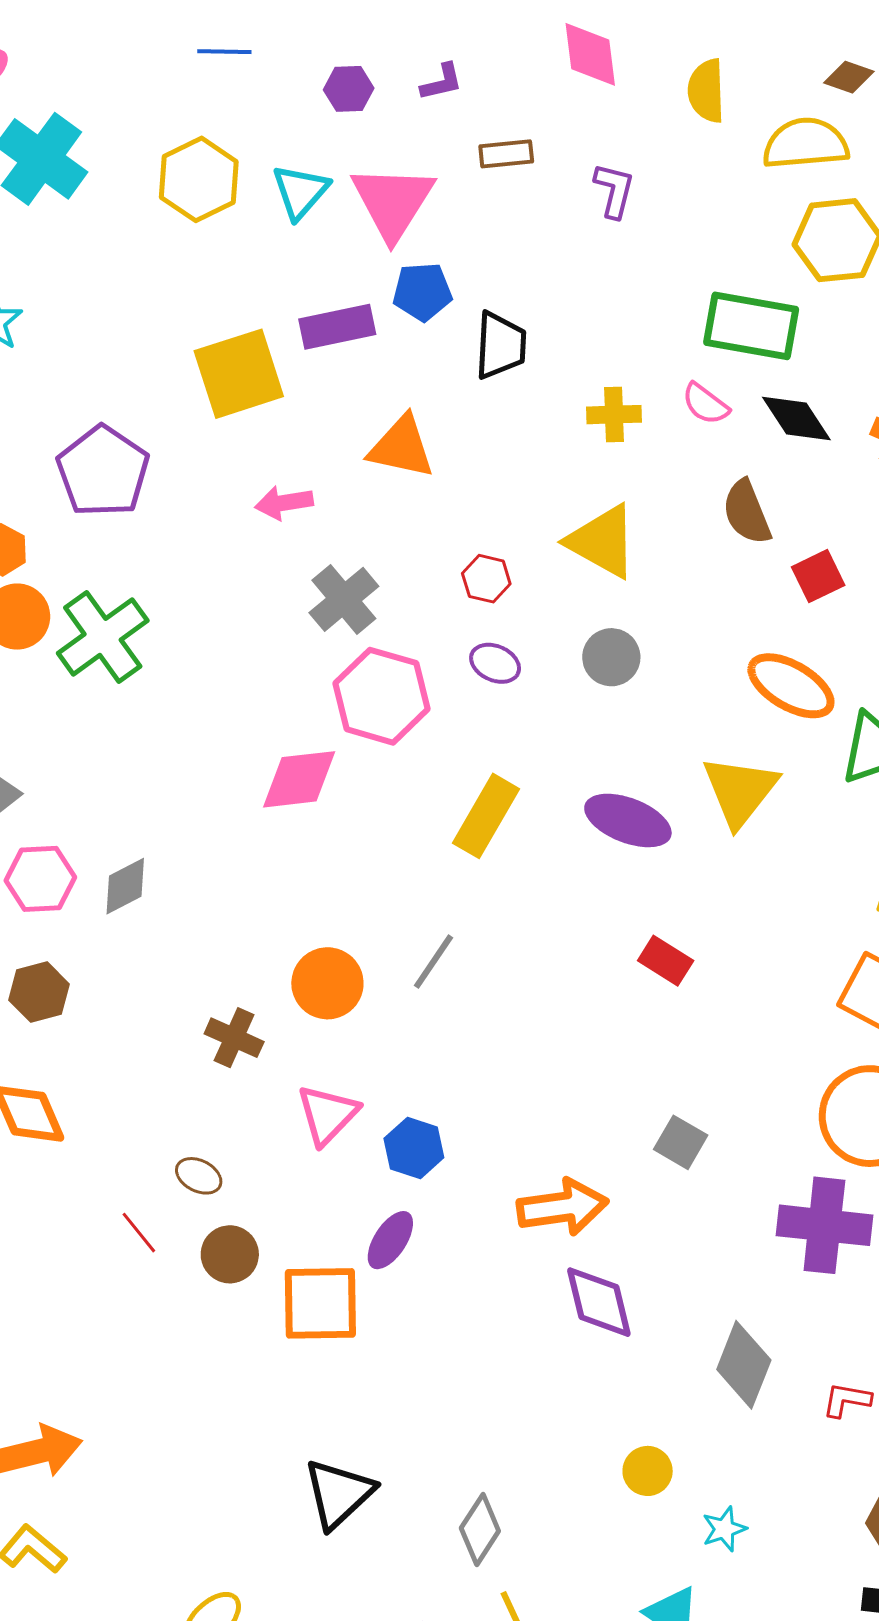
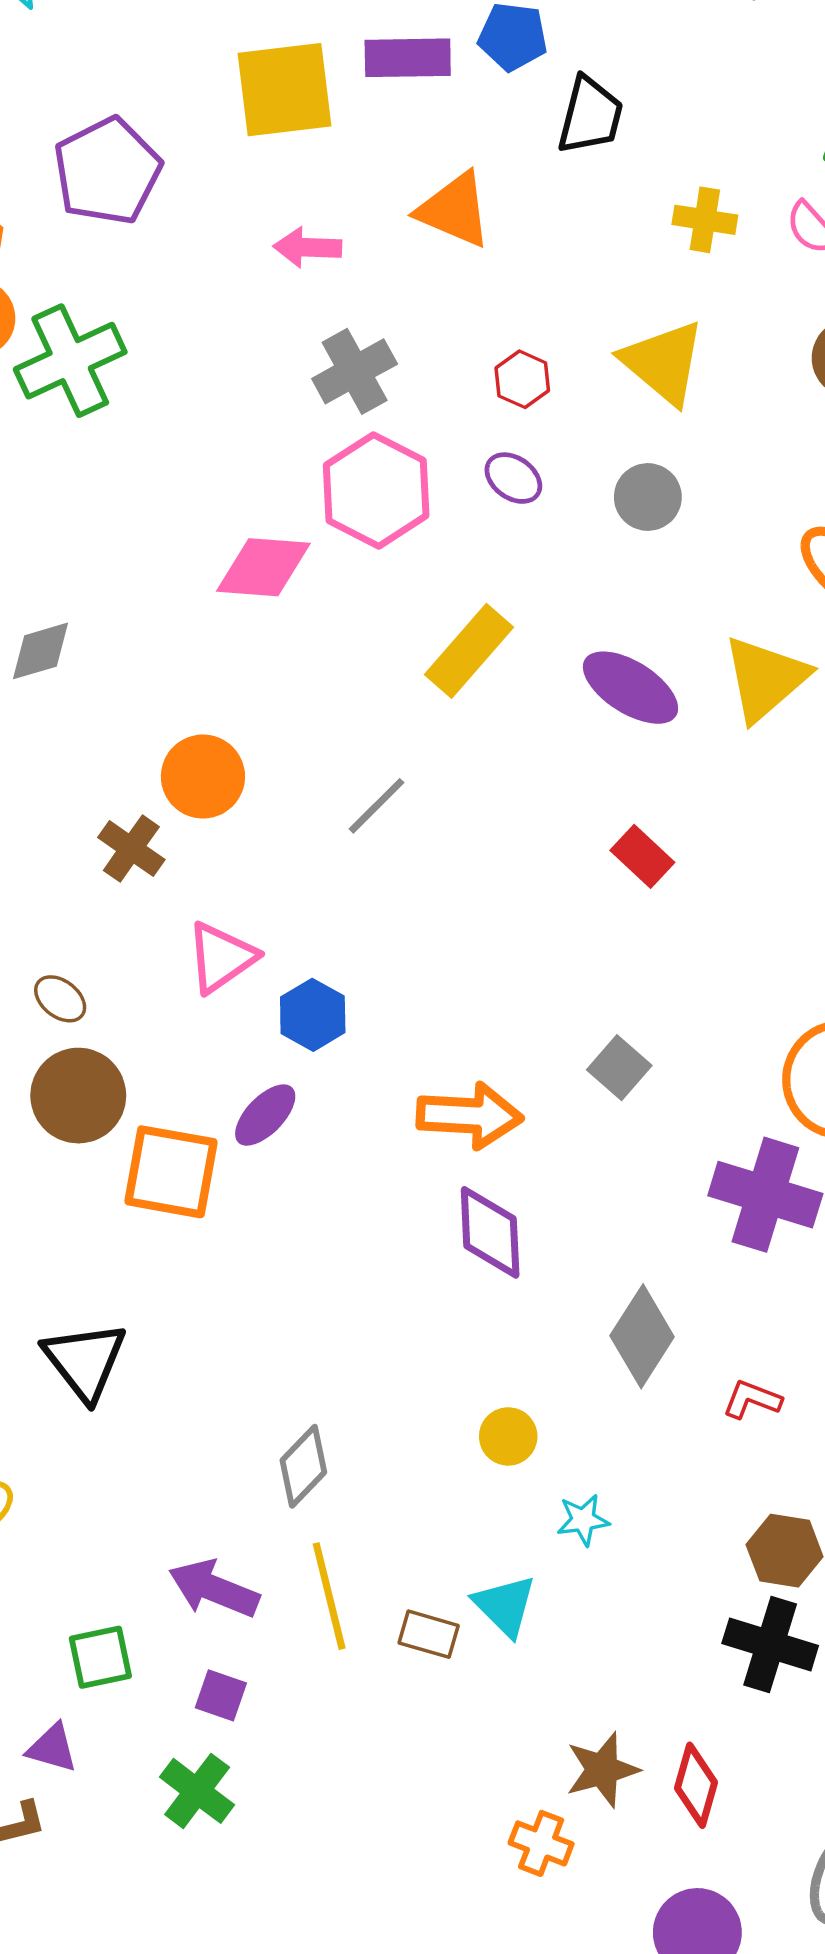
orange circle: (327, 983) -> (203, 777), moved
brown circle: (230, 1254) -> (78, 1096), size x1.4
black triangle: (339, 1494) -> (85, 1361), moved, turned -36

